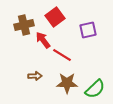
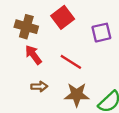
brown cross: (24, 25) -> (26, 27), turned 30
red arrow: (43, 40) -> (33, 55), moved

